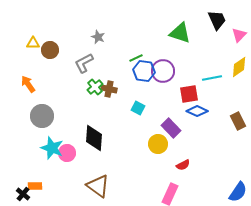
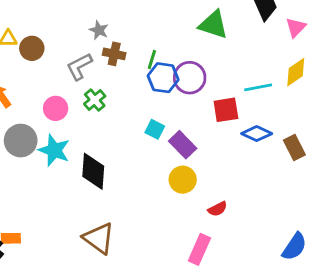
green line: (136, 58) -> (152, 60), turned -48
brown cross: (109, 89) -> (114, 54), moved
blue diamond: (197, 111) -> (257, 134), moved
purple rectangle: (171, 128) -> (183, 145), moved
cyan star: (52, 148) -> (54, 150), moved
pink circle: (67, 153) -> (56, 108), moved

